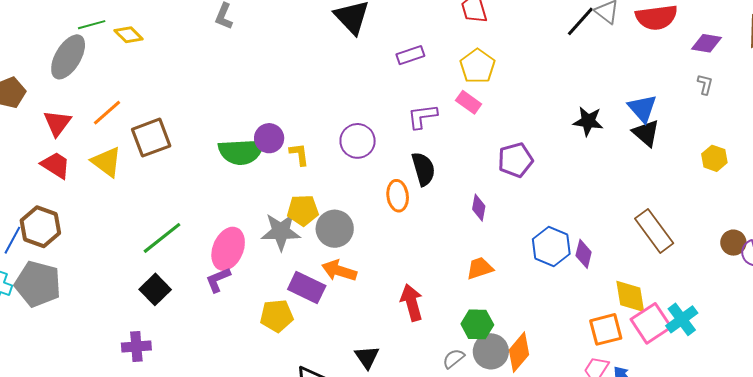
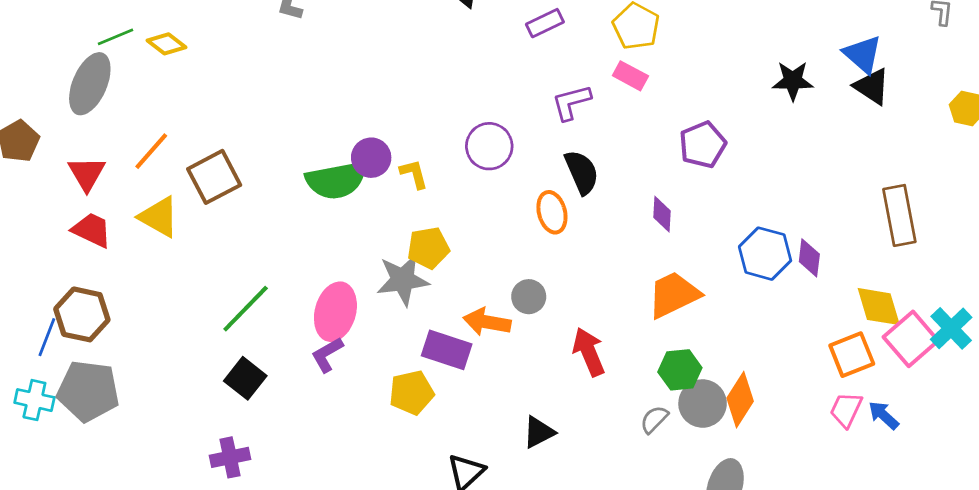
gray circle: (335, 229) -> (529, 297), moved, size x0.7
brown rectangle: (654, 231) -> (899, 215), turned 33
orange trapezoid: (480, 268) -> (674, 295), size x1.5
black triangle: (367, 357) -> (539, 432), turned 44

